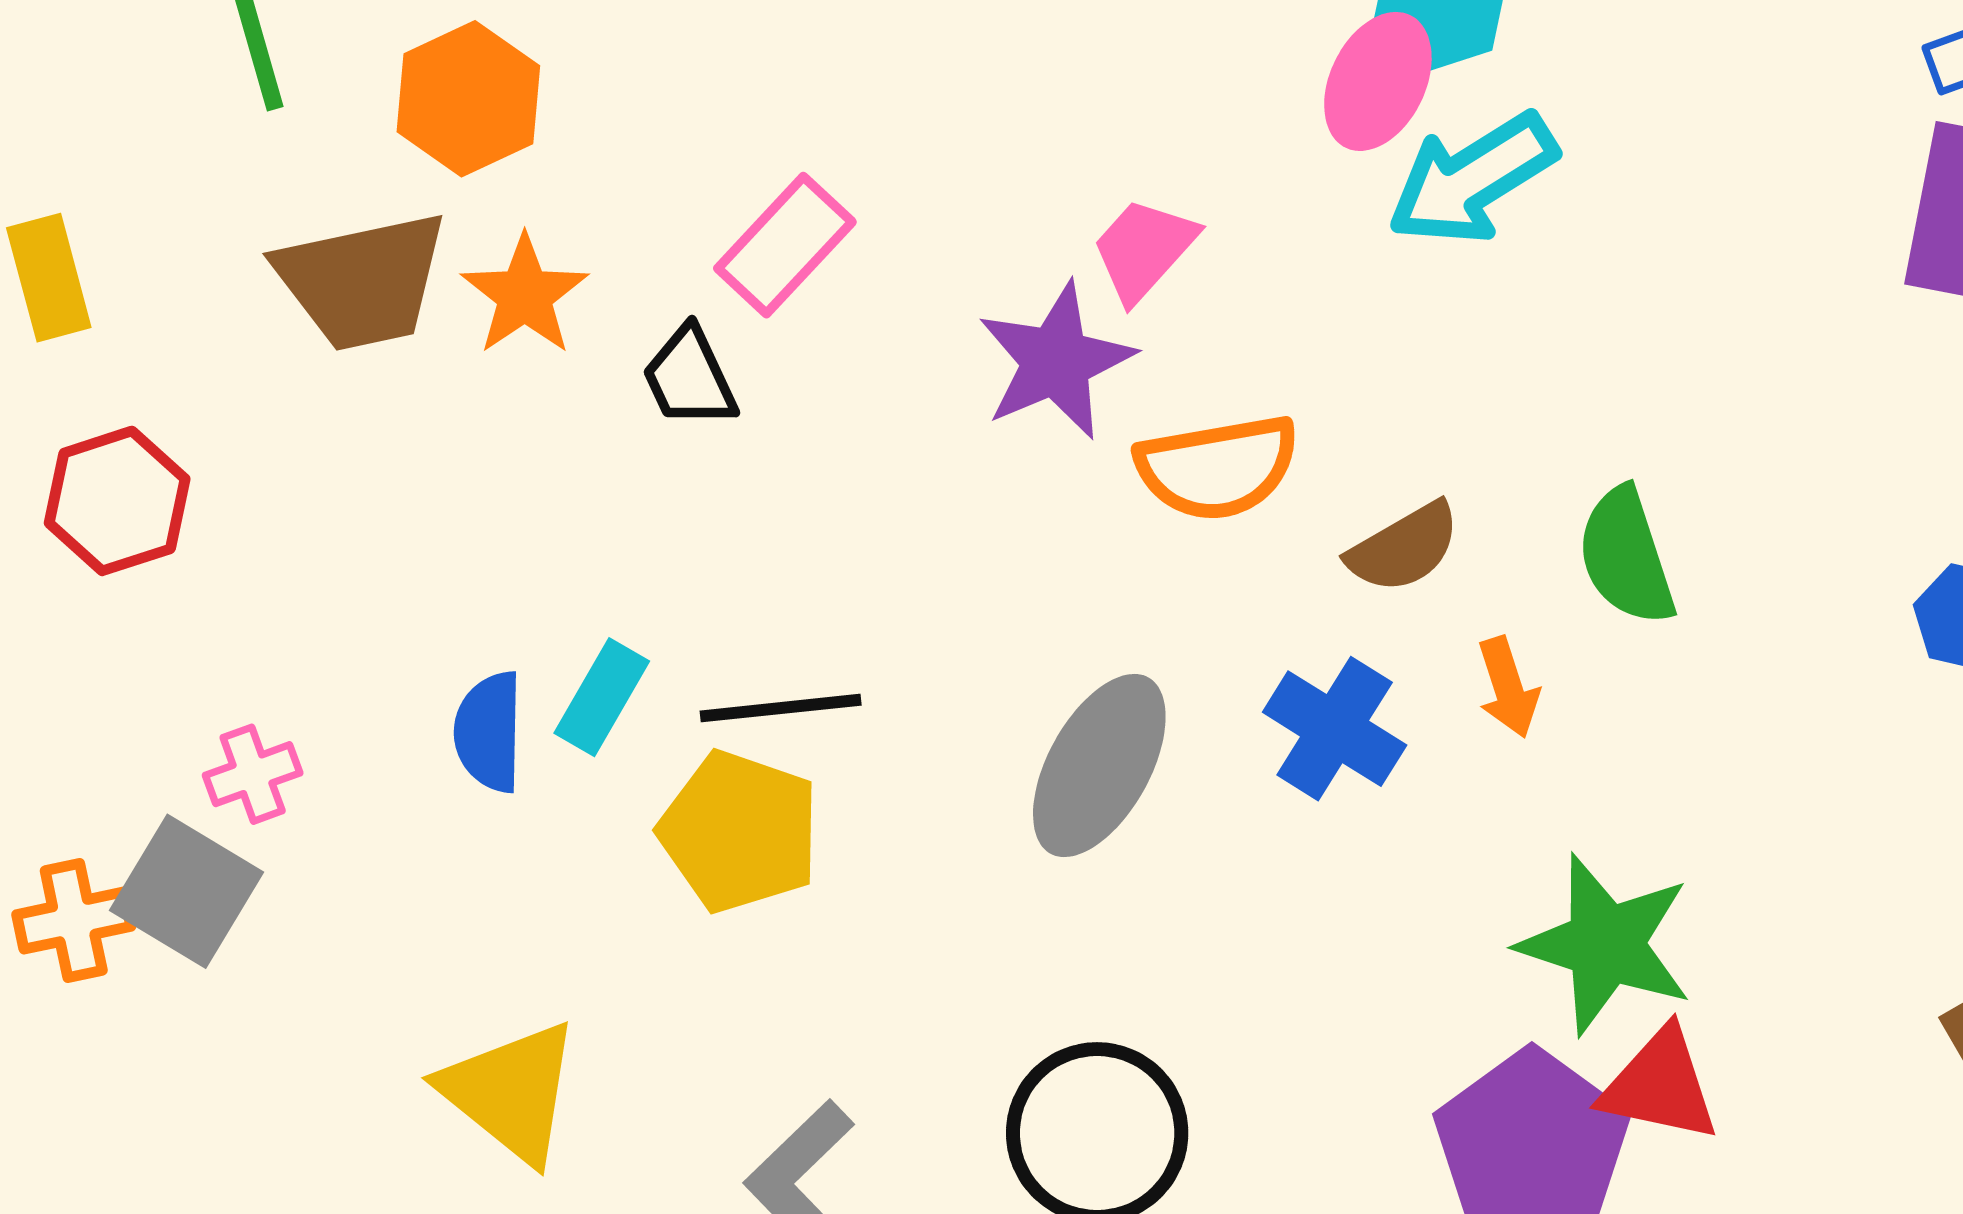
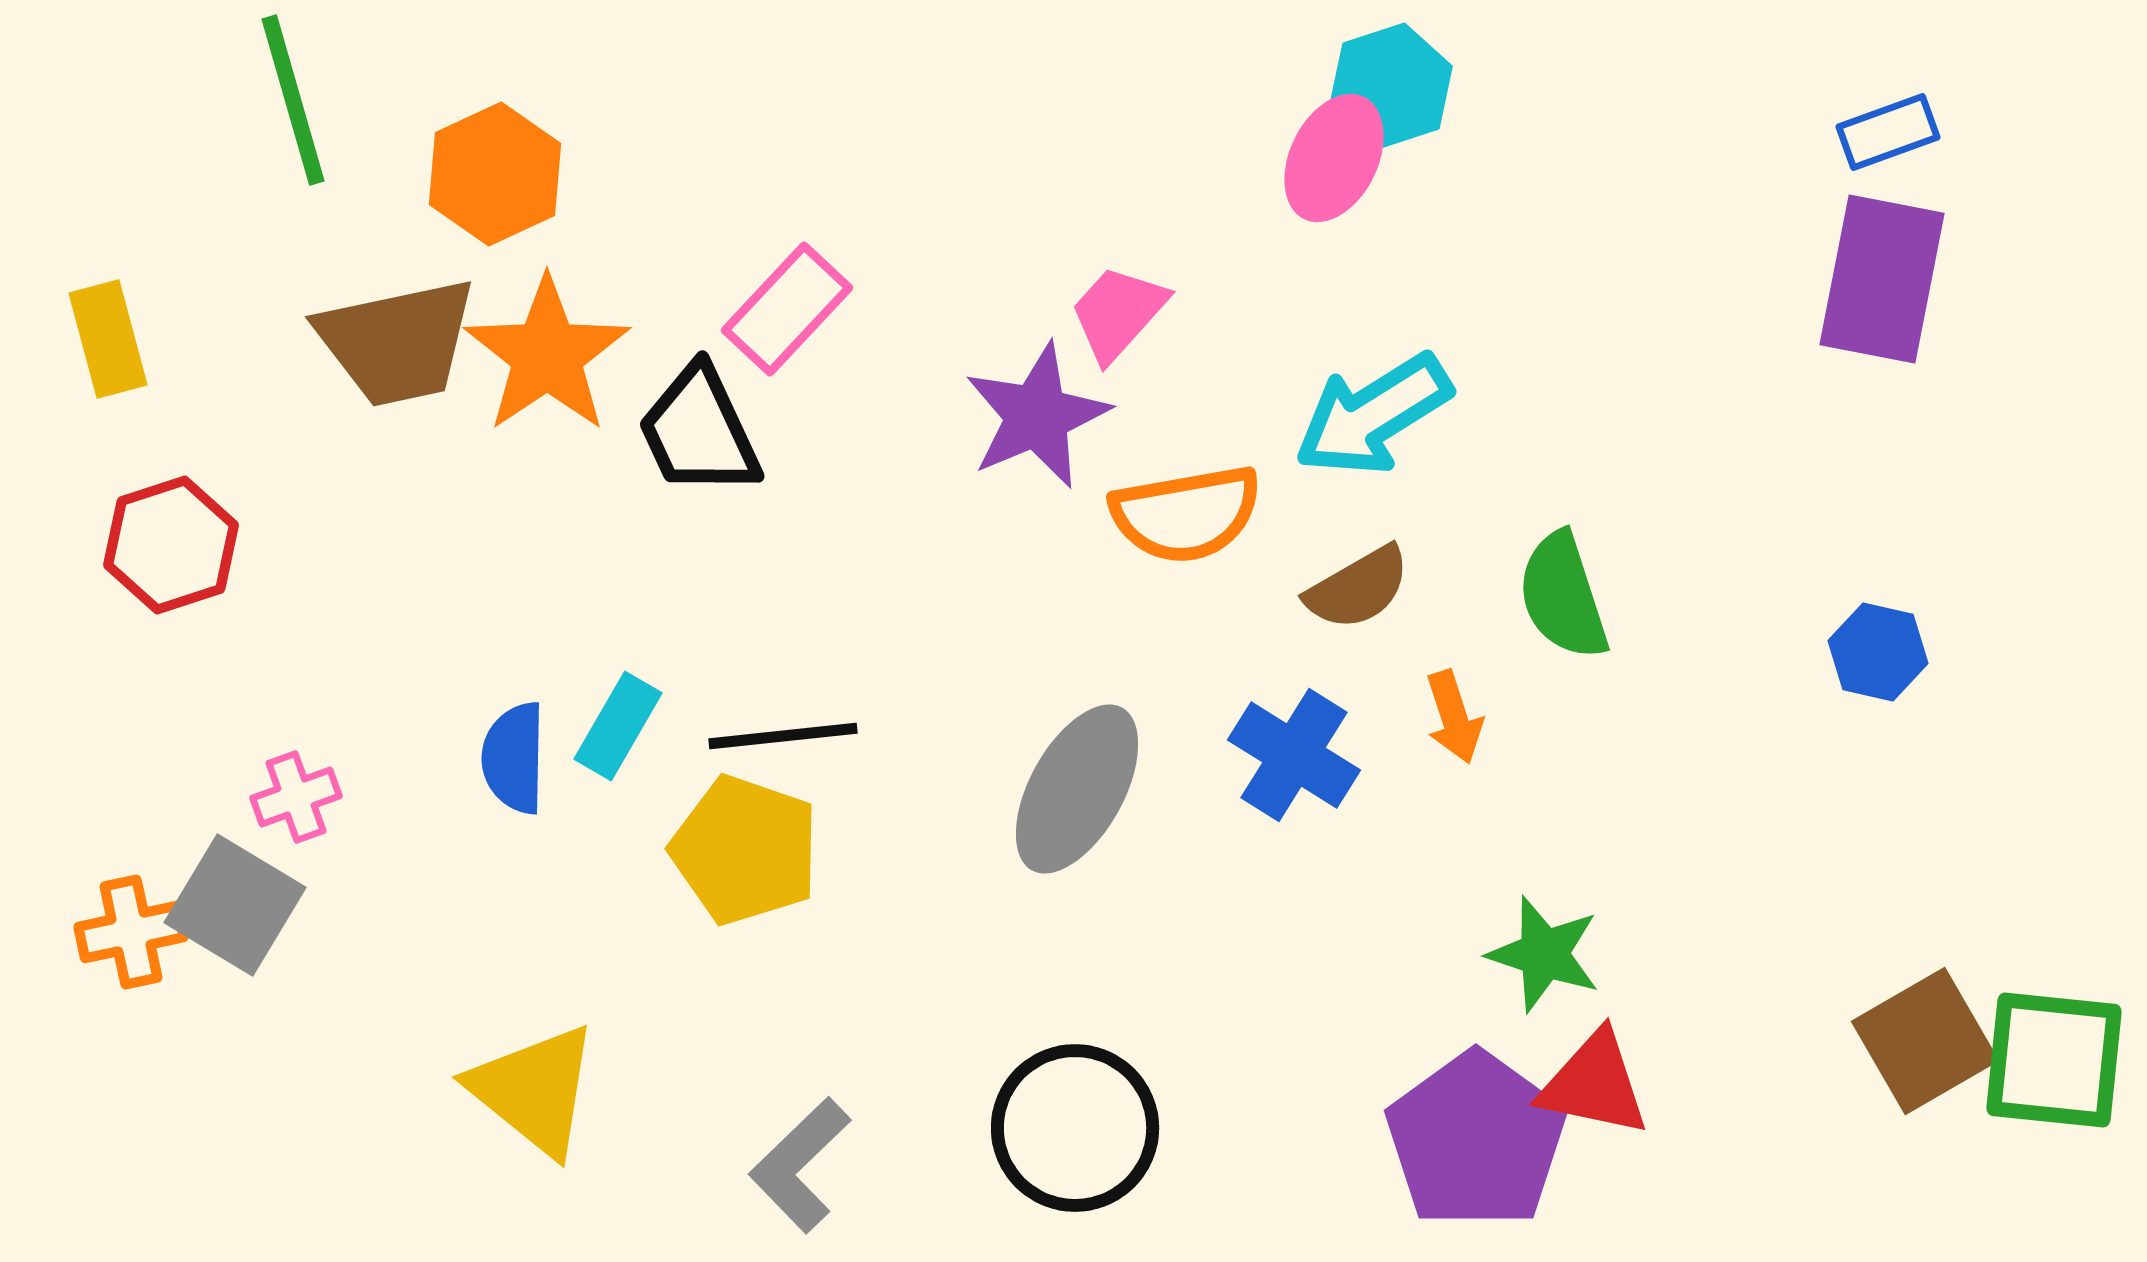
cyan arrow: (1472, 179) -> (1373, 415), moved
orange star: (525, 295) -> (547, 355), size x1.4
black trapezoid: (690, 377) -> (699, 431), size x1.4
green star: (1606, 944) -> (1544, 954), size x0.7

